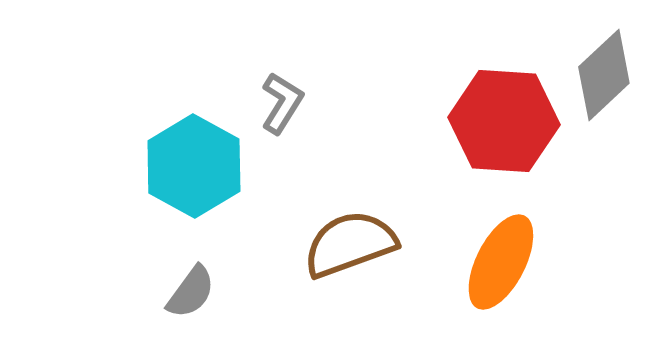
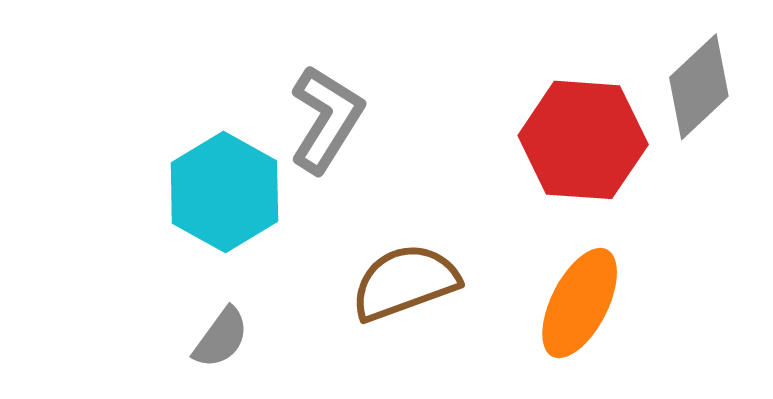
gray L-shape: (282, 103) -> (326, 119), size x1.5

